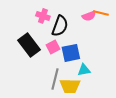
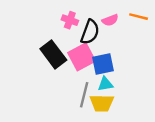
pink semicircle: (89, 16) -> (110, 20), moved
pink square: (53, 47) -> (82, 57), size x1.6
cyan triangle: (84, 70) -> (105, 84), moved

